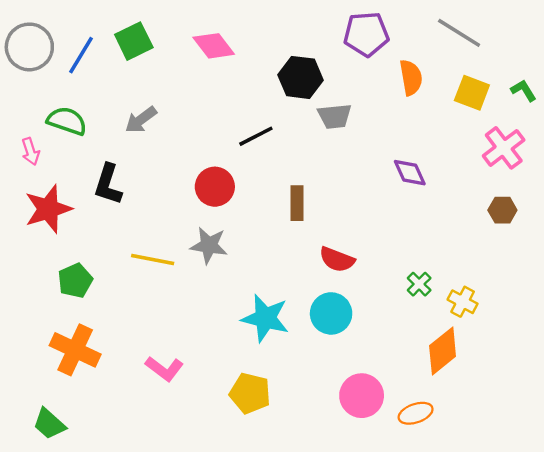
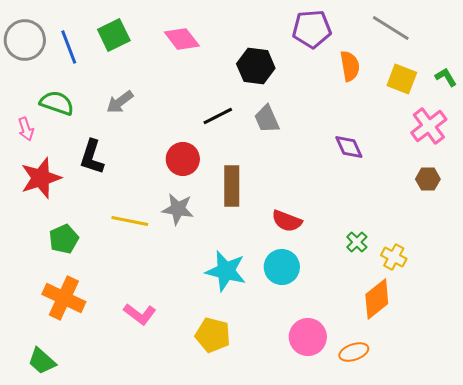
blue line: (81, 55) -> (69, 47), turned -52
gray trapezoid: (335, 116) -> (267, 119), moved, turned 72
brown rectangle: (297, 203) -> (232, 186), moved, size x1.4

